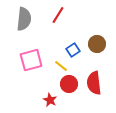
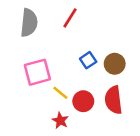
brown circle: (97, 44) -> (115, 64), moved
yellow line: (61, 66) -> (60, 93), moved

